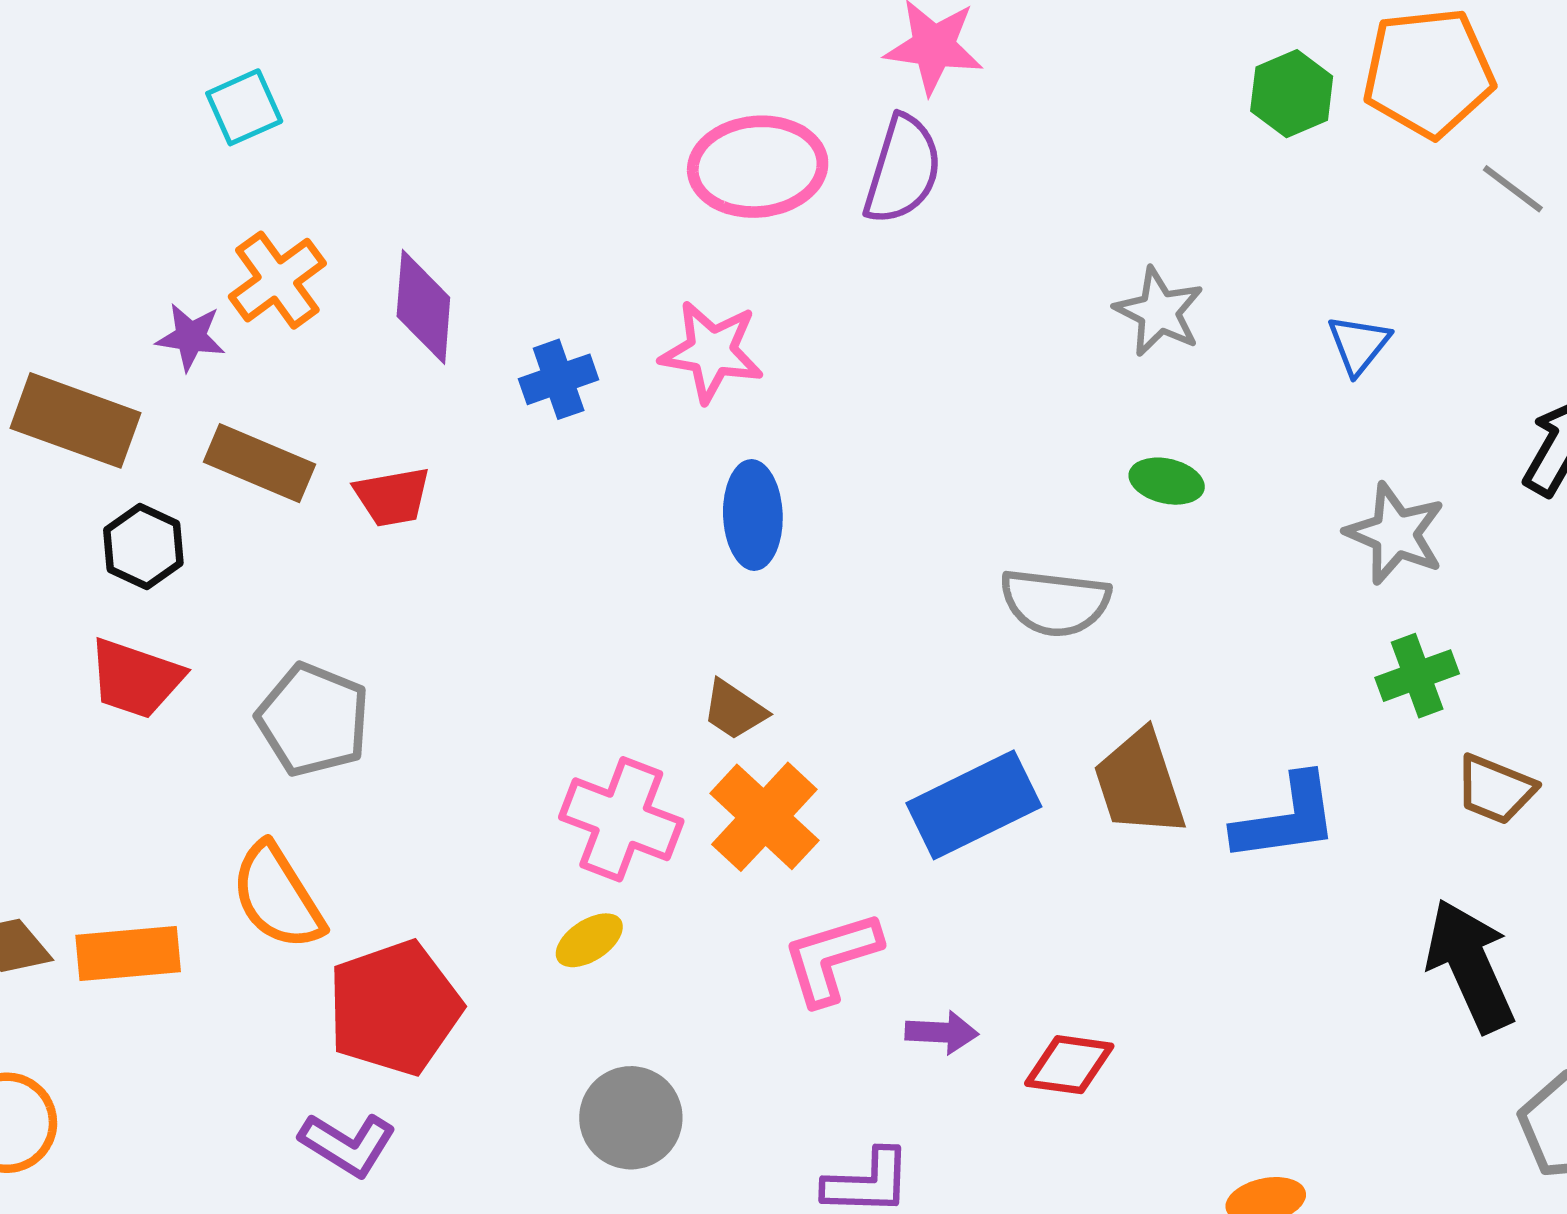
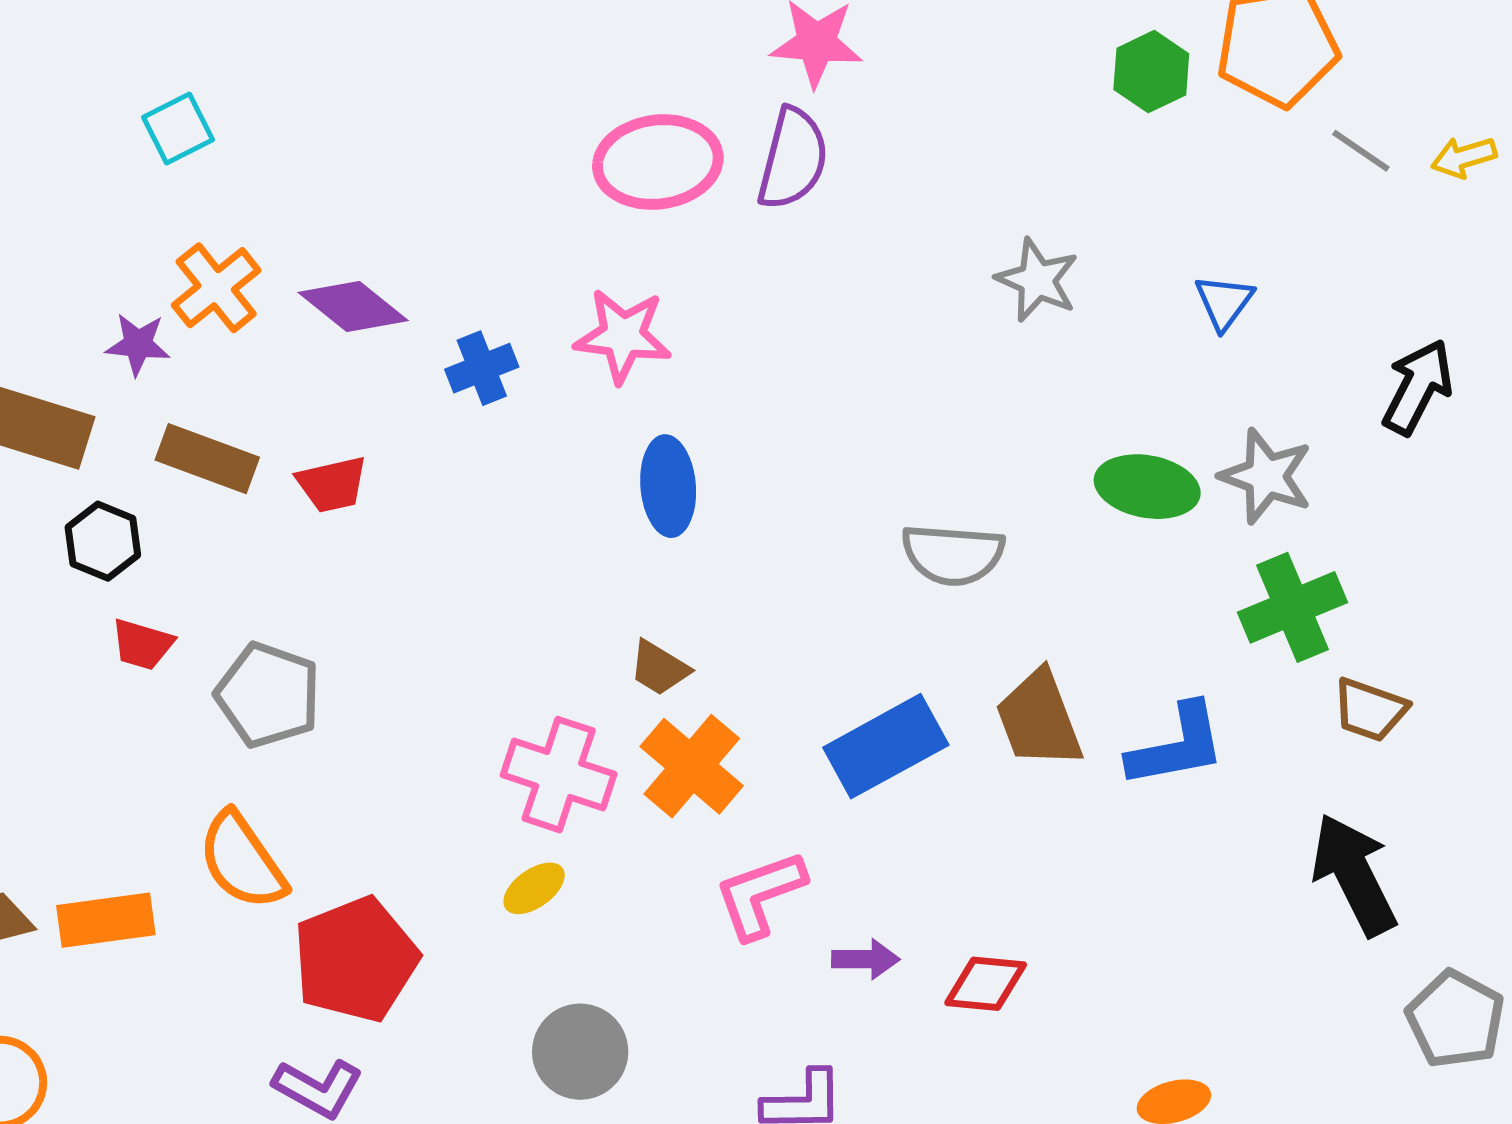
purple diamond: (423, 307) -> (353, 306), turned -53
green ellipse: (1167, 481) -> (1147, 487), moved, size x1.5
green cross: (1417, 676) -> (1293, 607), size x1.4
red trapezoid: (136, 678) -> (142, 644), moved, size x0.7

